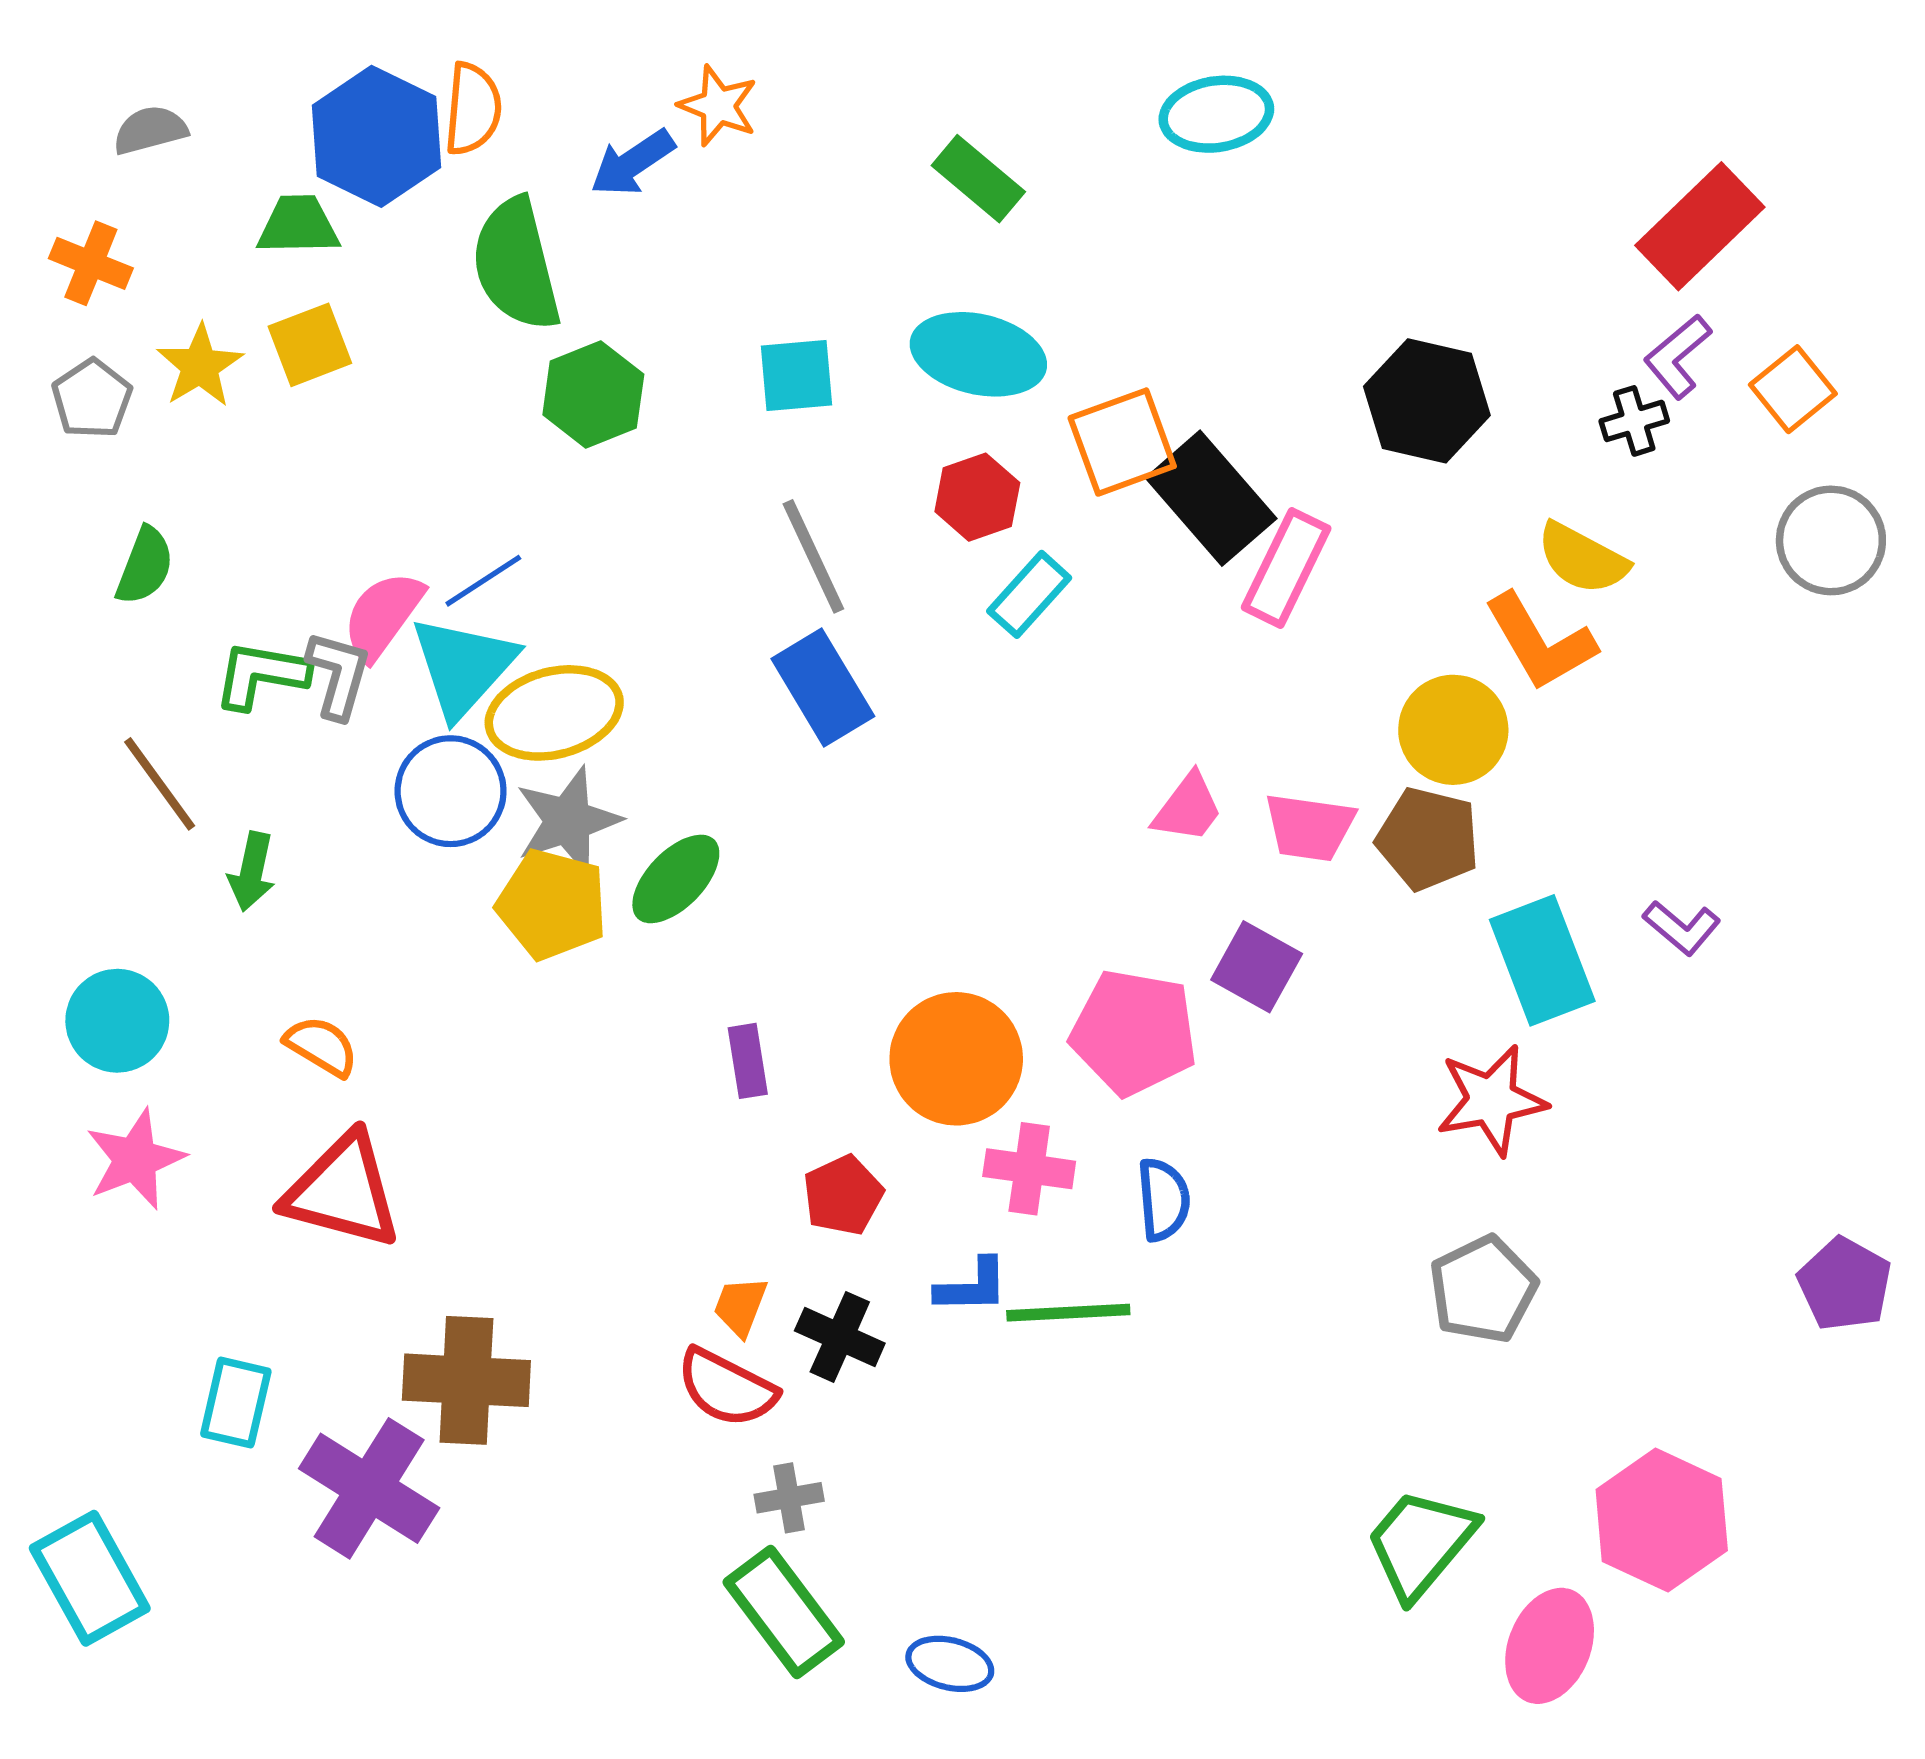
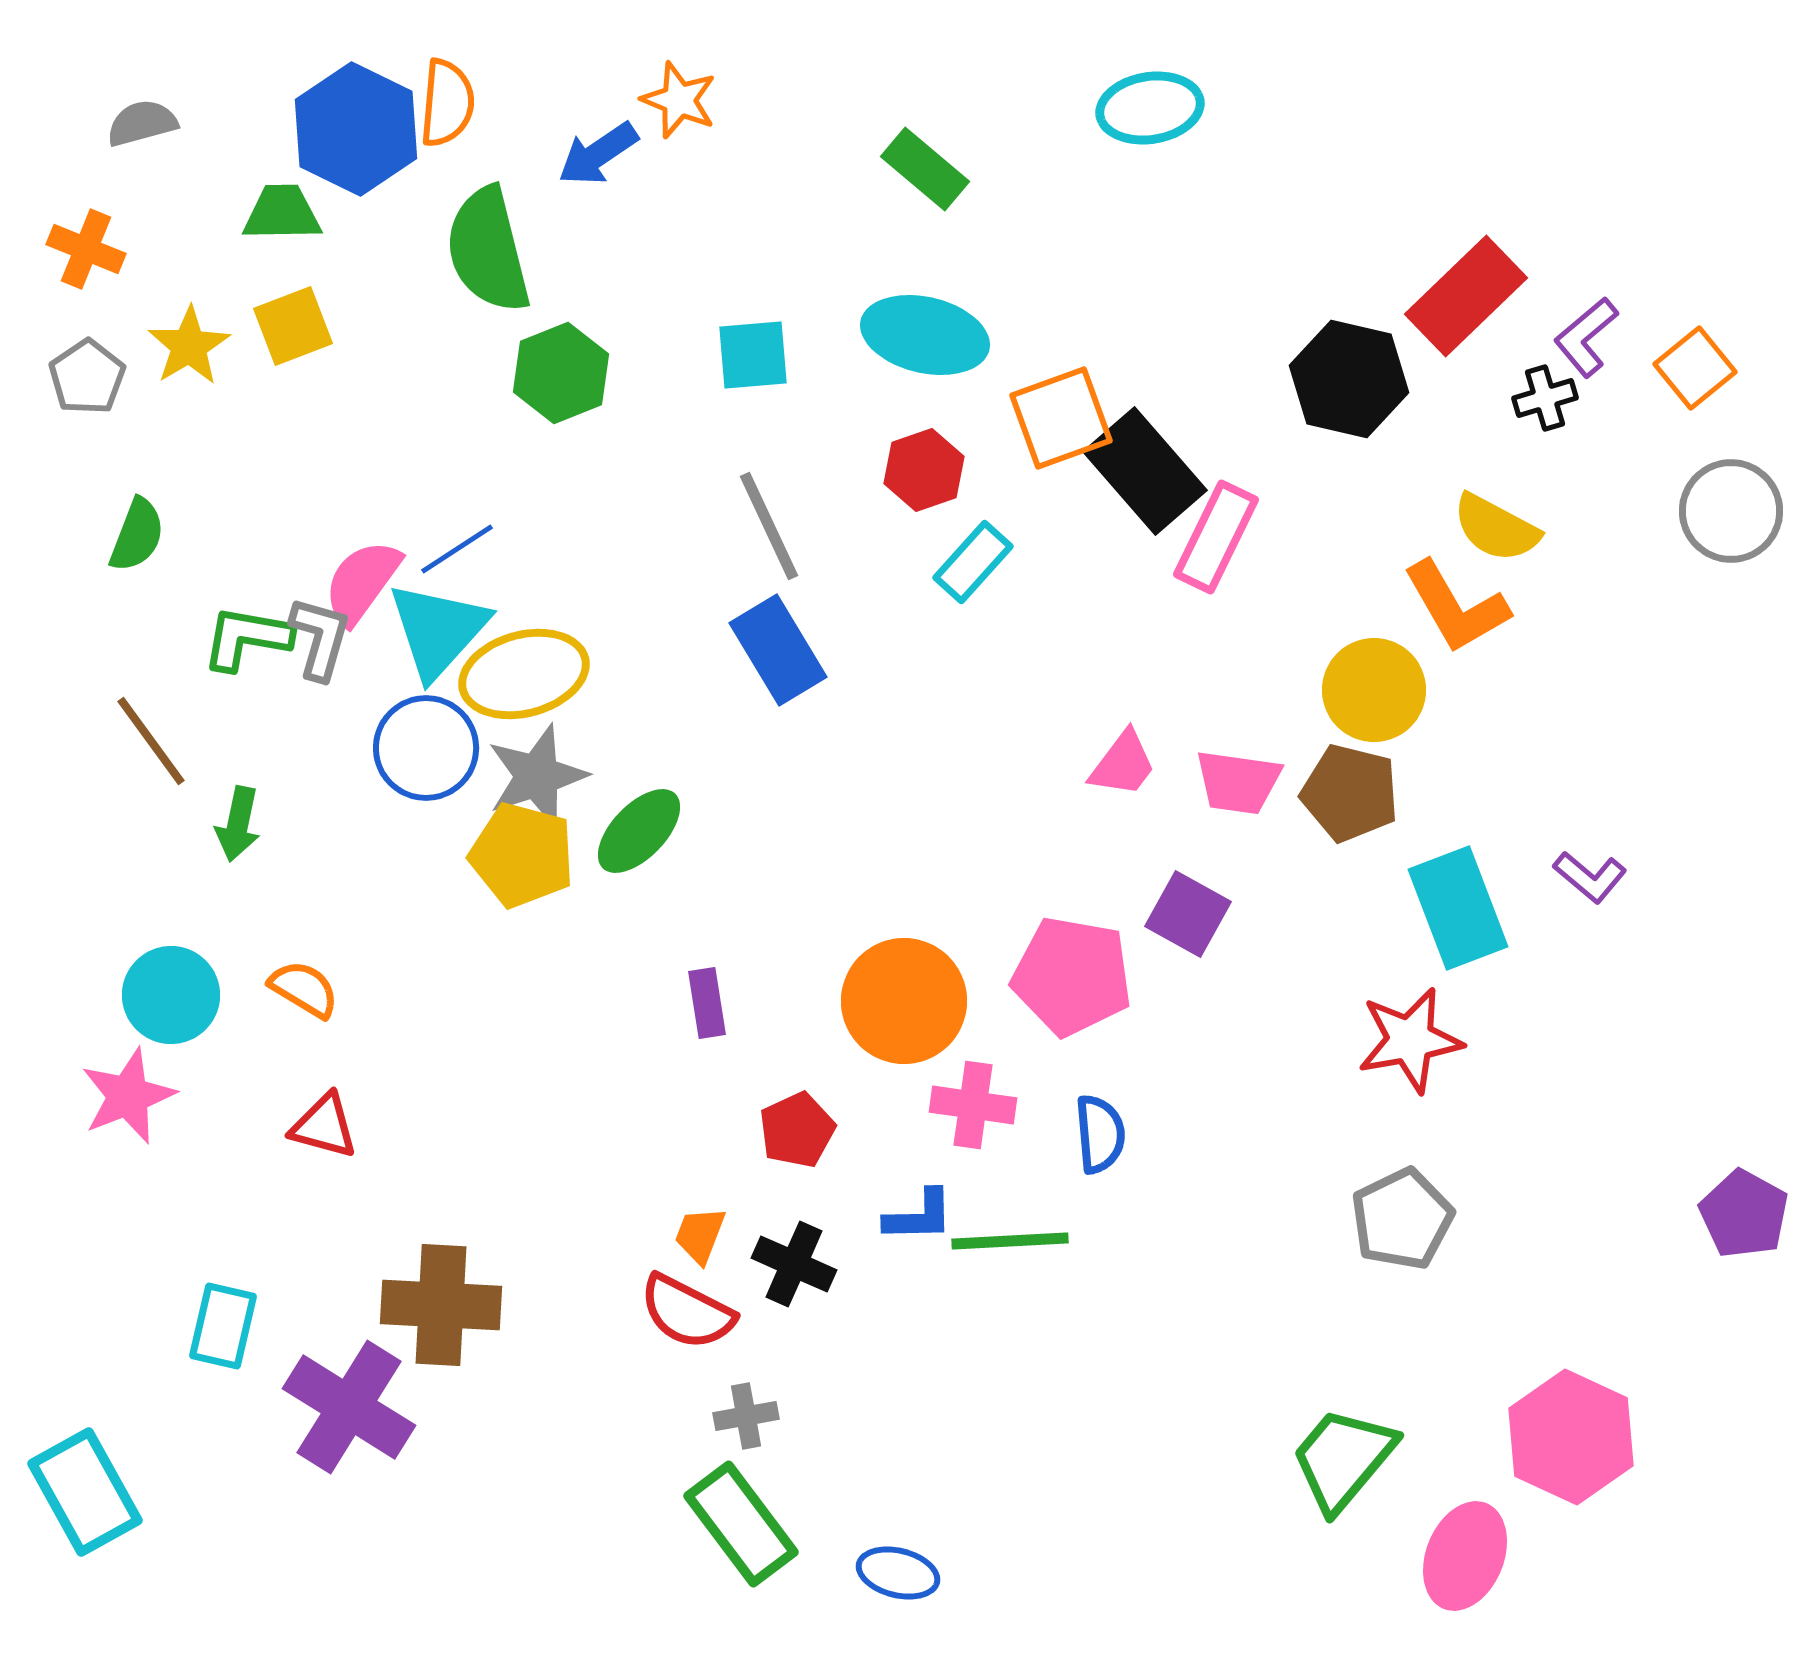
red rectangle: (1700, 226) -> (1466, 296), moved
cyan circle: (117, 1021) -> (171, 995), moved
red triangle: (343, 1191) -> (324, 1126), size x0.6

